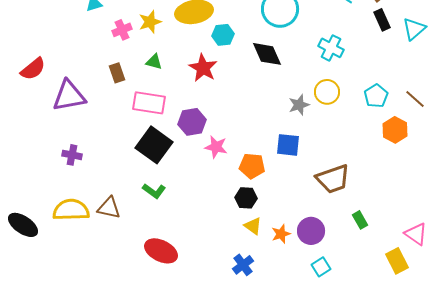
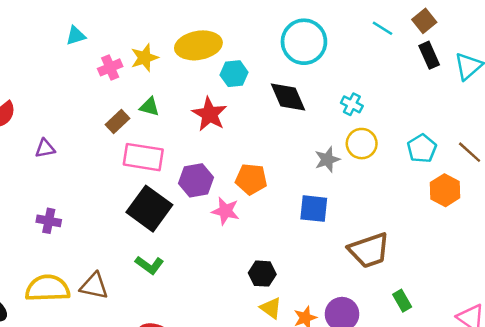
cyan cross: (331, 48) -> (352, 104), moved, size x0.7
brown rectangle: (117, 73) -> (117, 121), moved, turned 66
purple triangle: (69, 96) -> (45, 148), size x0.5
orange pentagon: (252, 166) -> (251, 179), moved

